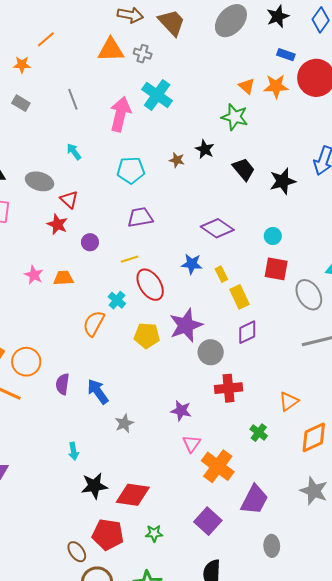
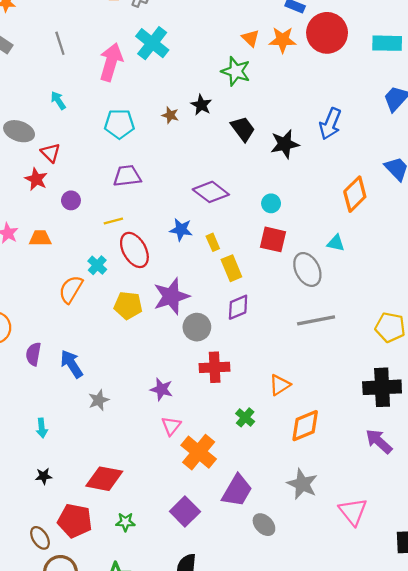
black star: (94, 486) -> (44, 476), moved, size x0.6
gray ellipse: (272, 546) -> (264, 525), moved, turned -45

